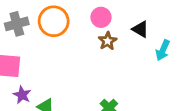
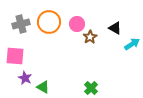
pink circle: (101, 17) -> (77, 24), moved
cyan arrow: (163, 50) -> (132, 44), turned -147

